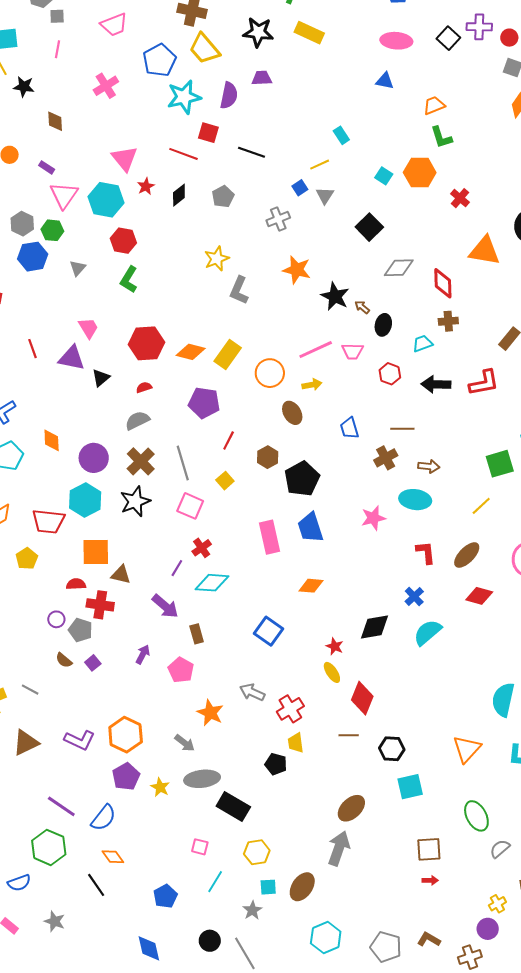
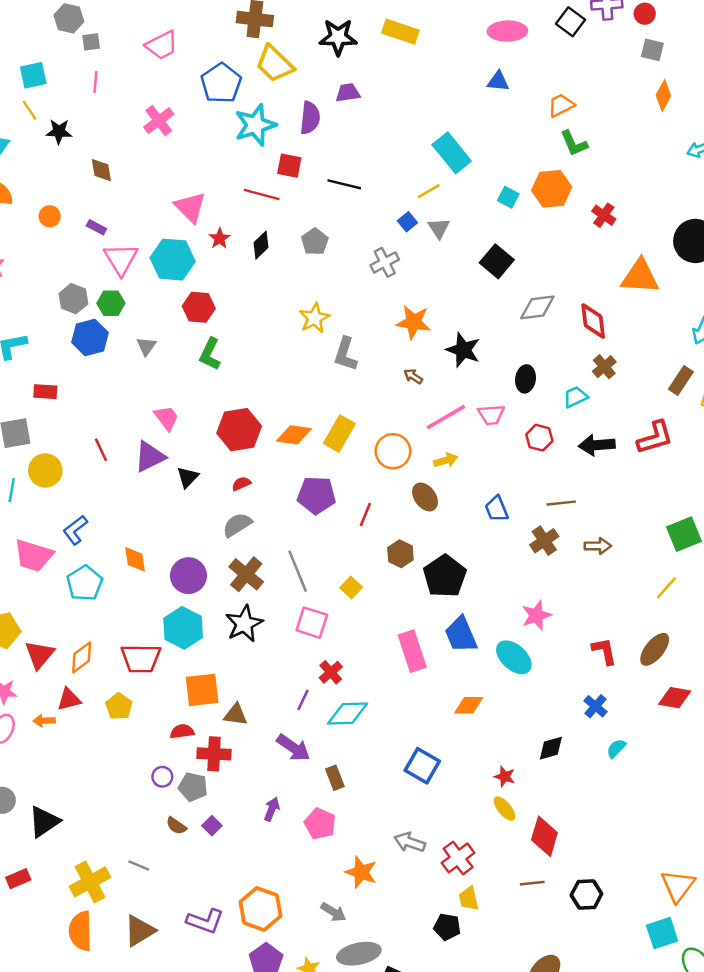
cyan rectangle: (341, 135) -> (452, 153), size x1.8
brown arrow: (362, 307) -> (413, 376), moved
brown cross: (448, 321) -> (604, 367), turned -30
purple triangle: (72, 358) -> (150, 457), turned -32
red line: (229, 441) -> (365, 515), moved
cyan ellipse: (415, 500) -> (514, 657), moved, turned 40
black diamond: (374, 627) -> (551, 748), size x0.7
cyan semicircle: (428, 632) -> (616, 748), size x0.6
cyan square: (410, 787) -> (662, 933), moved

